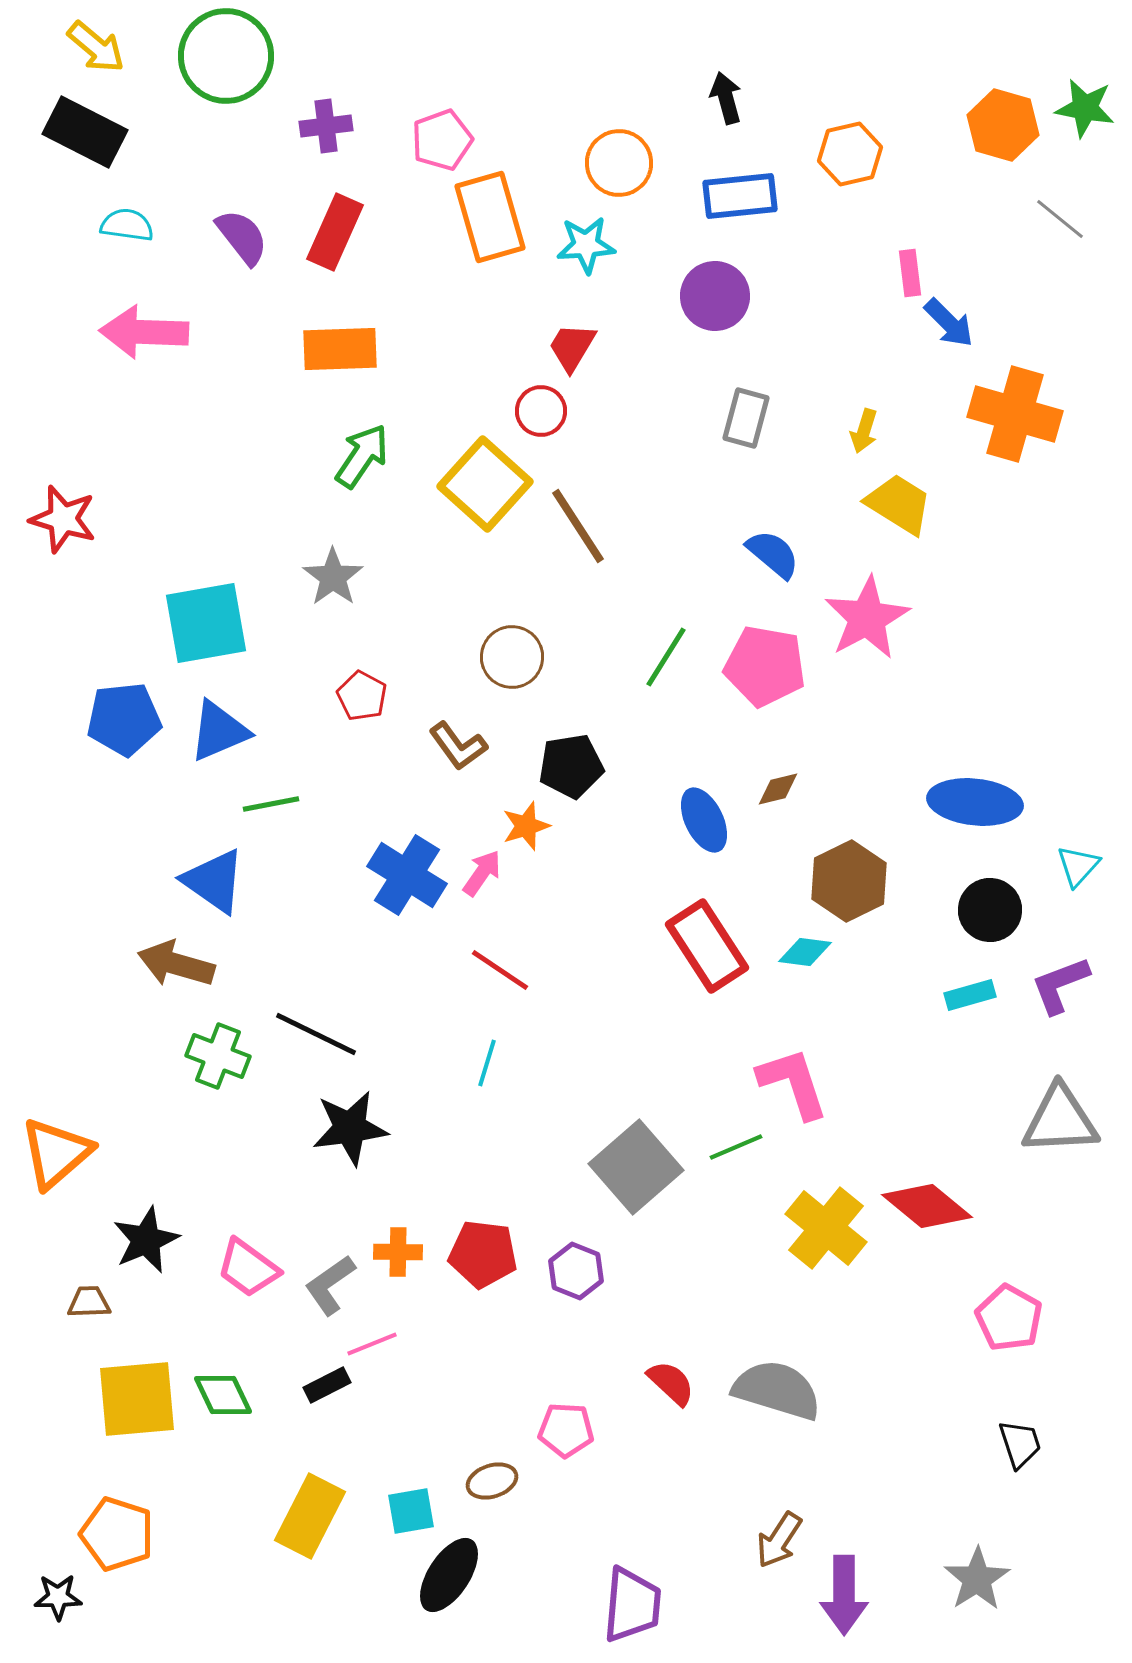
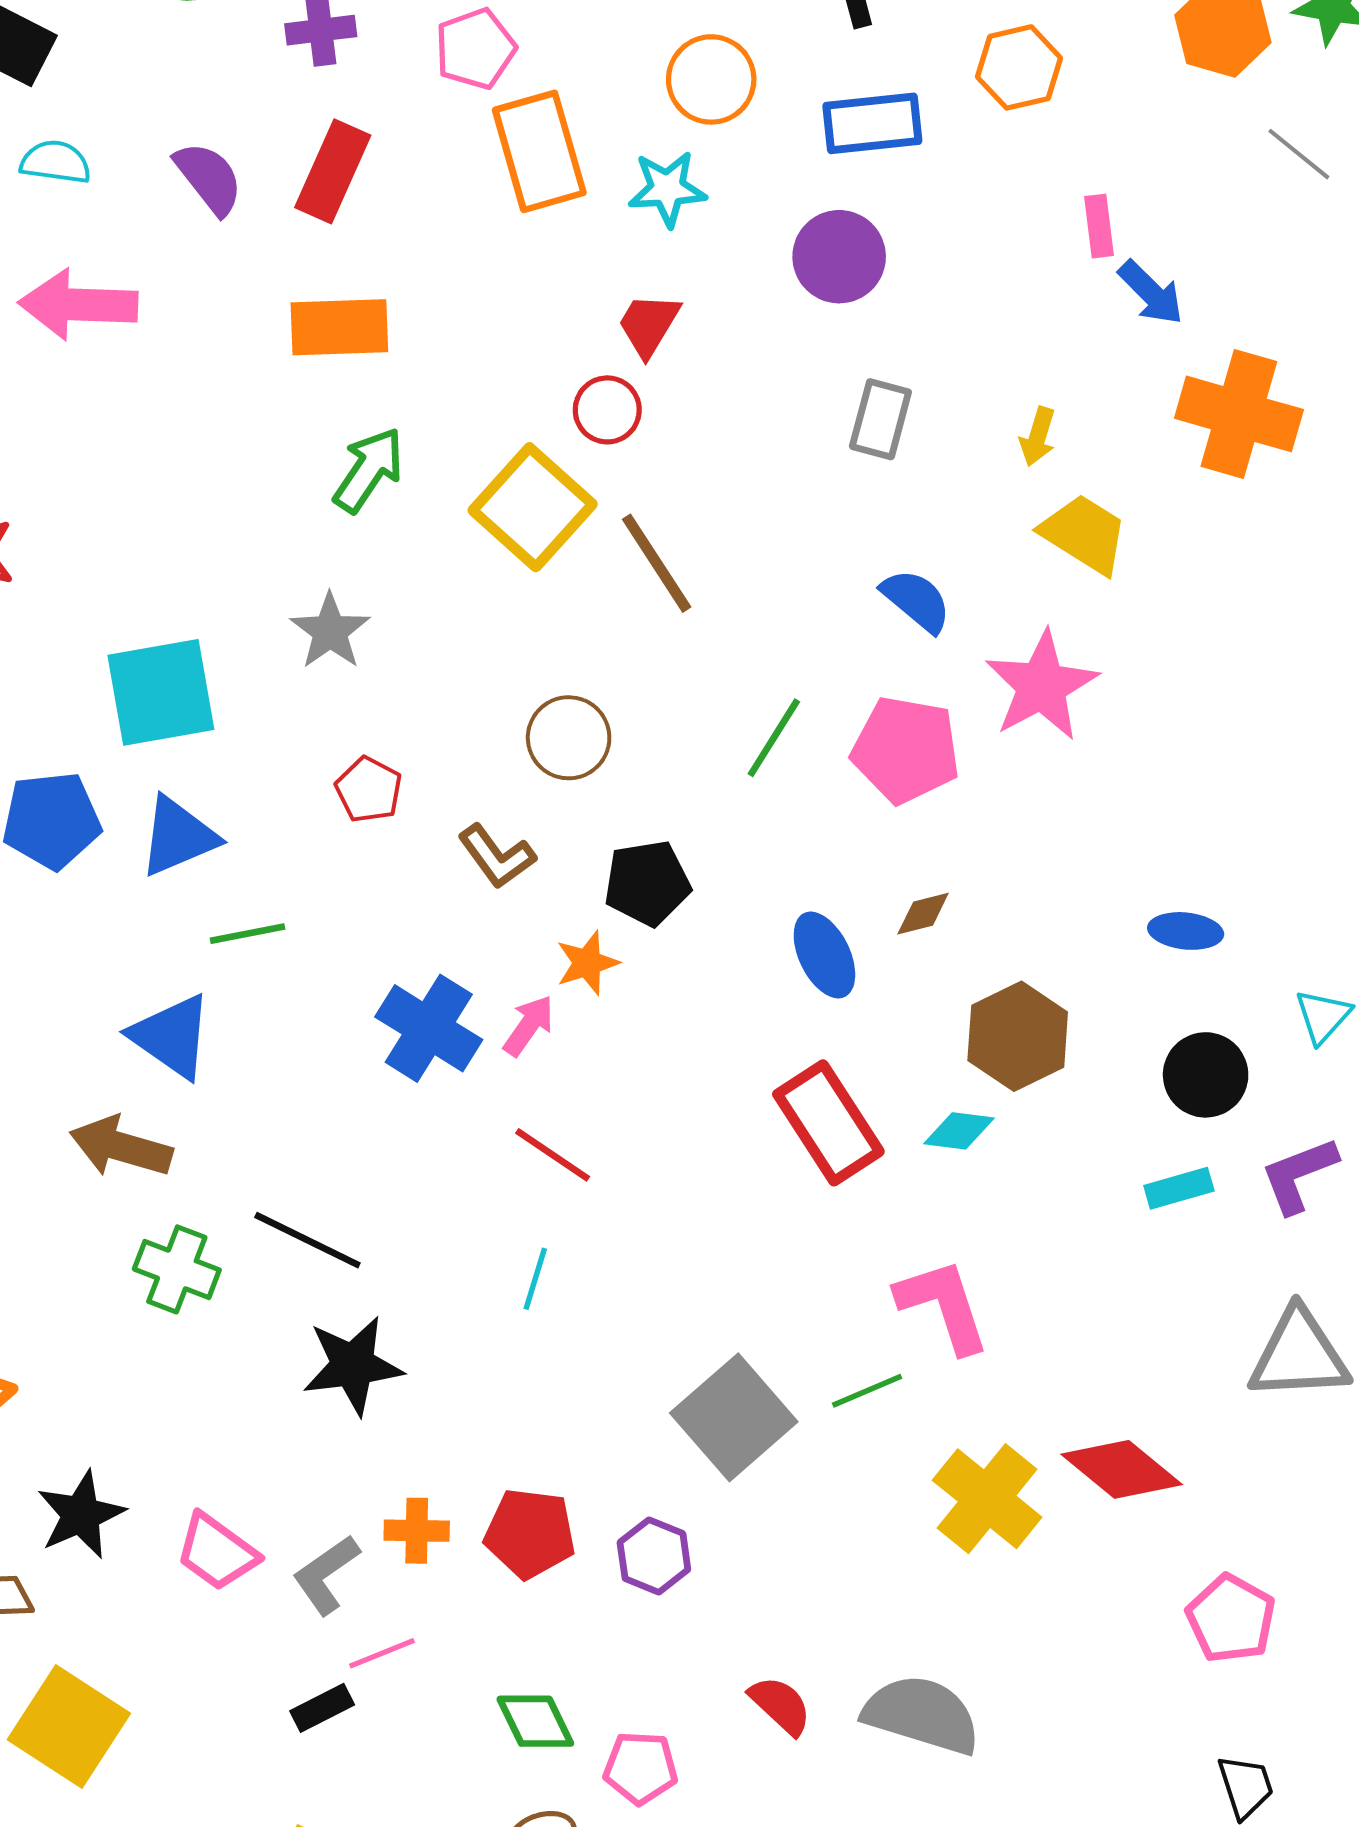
blue ellipse: (975, 802) -> (1186, 931), size x0.6
green diamond: (223, 1395) -> (535, 1721), moved
yellow square: (137, 1399) -> (69, 1727), turned 38

